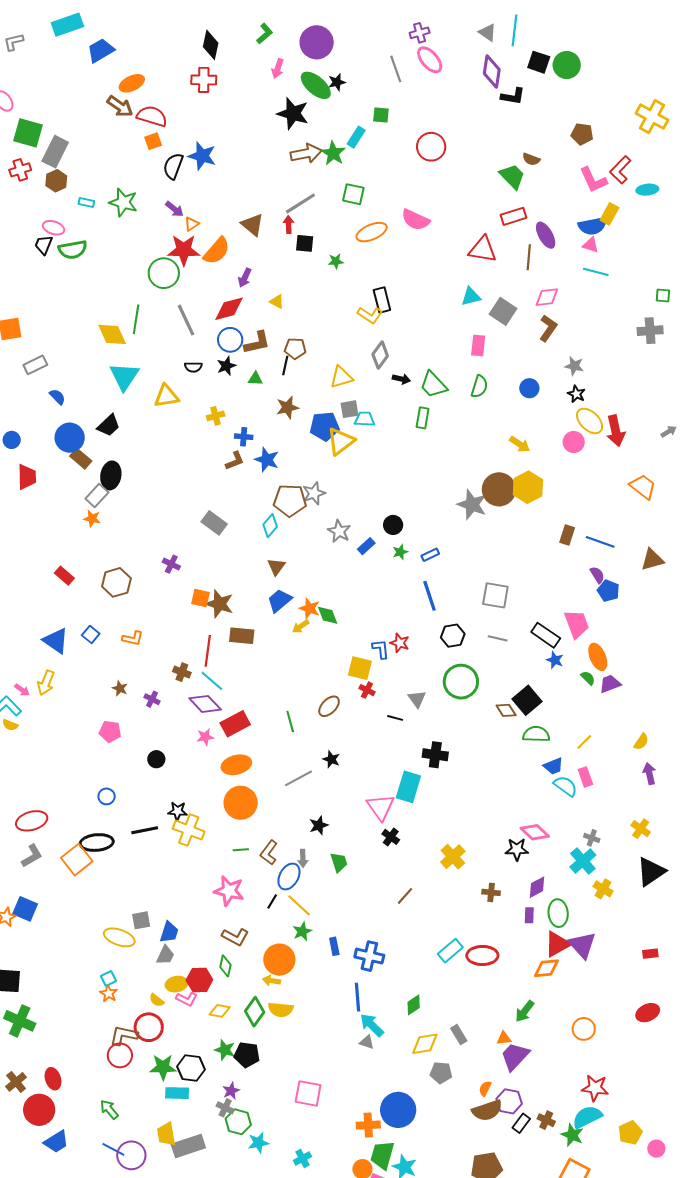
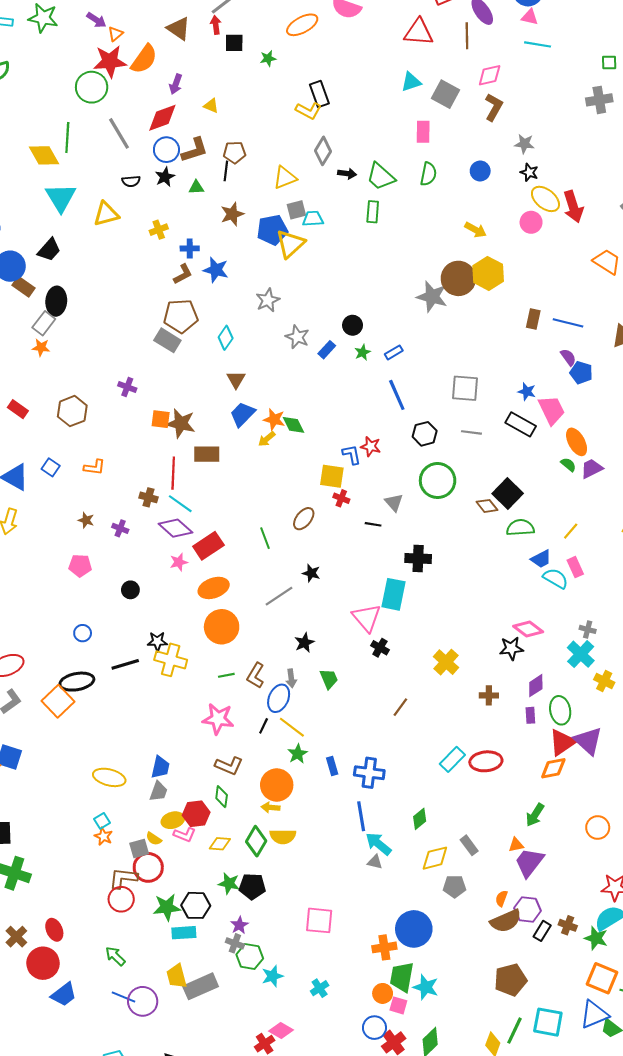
brown pentagon: (290, 500) -> (181, 316), moved
blue star: (555, 660) -> (527, 392), moved
gray square: (141, 920) -> (139, 848), moved

